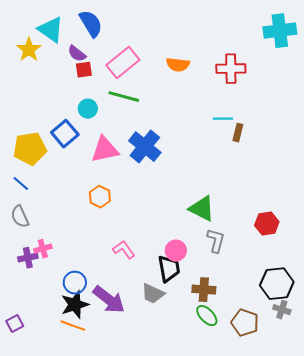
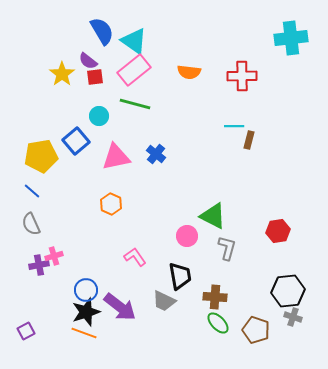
cyan triangle: (51, 30) -> (134, 41), moved
yellow star: (29, 50) -> (62, 74), moved
blue cross: (145, 147) -> (156, 154), size x0.6
pink circle: (176, 251) -> (187, 236), moved

